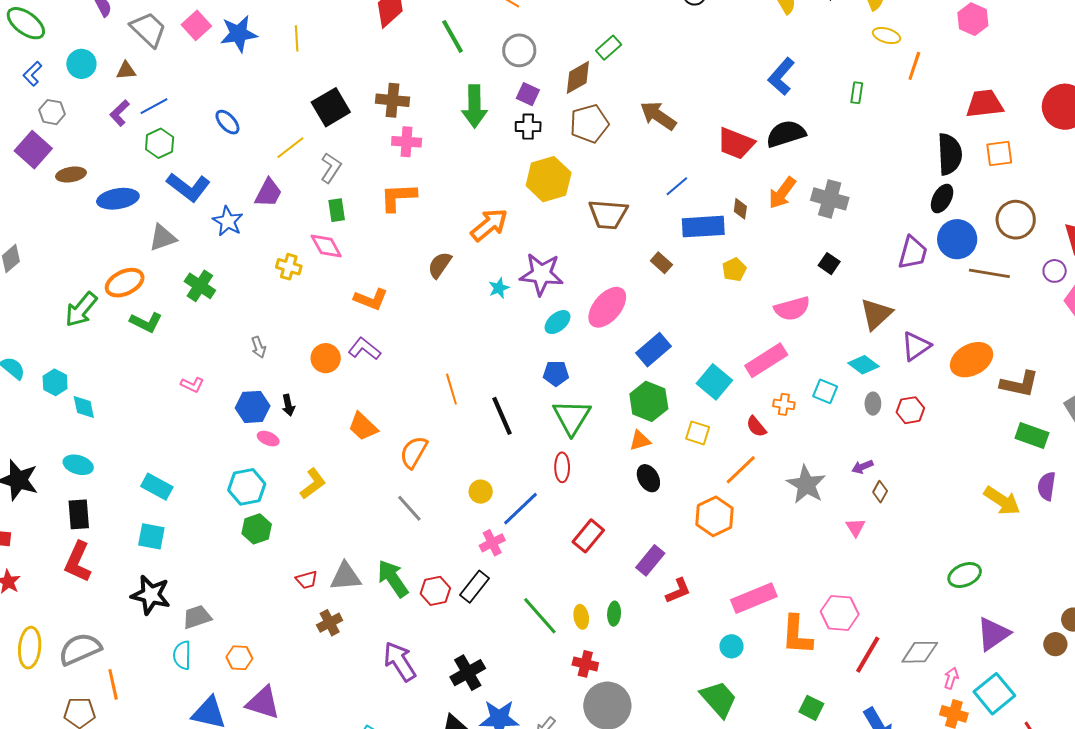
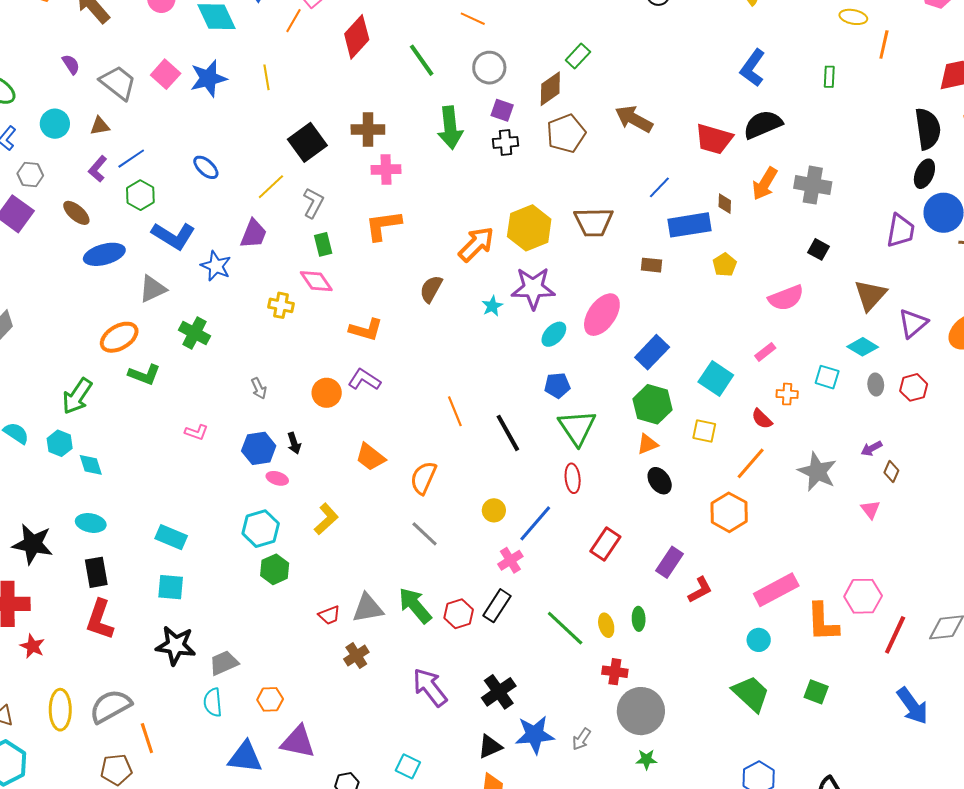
brown ellipse: (71, 175) -> (76, 213), moved, turned 56
yellow hexagon: (549, 179) -> (529, 228), moved
brown rectangle: (661, 263) -> (651, 265), turned -30
green arrow: (81, 310) -> (77, 396), moved
pink rectangle: (766, 360) -> (765, 352), size x0.5
green square: (811, 708) -> (816, 692), moved

